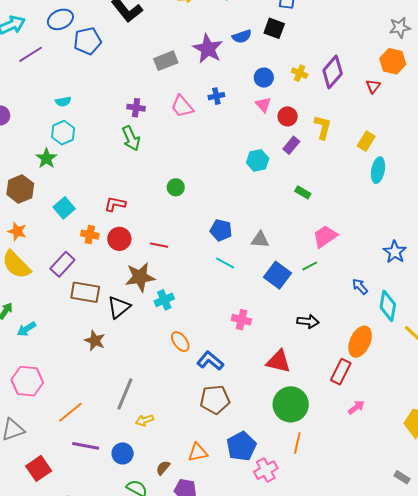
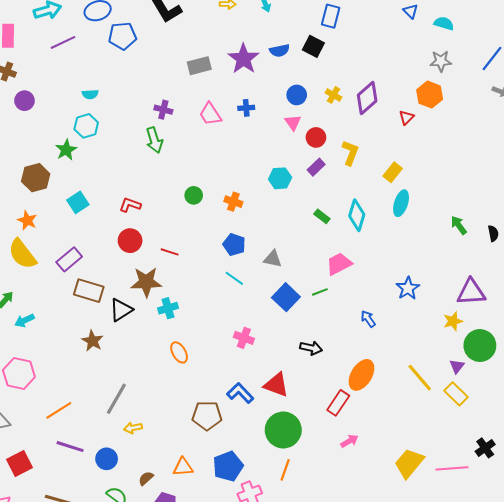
orange cross: (90, 235) -> (233, 202), moved
cyan diamond: (388, 306) -> (357, 215), moved
blue L-shape: (210, 361) -> (240, 393), moved

